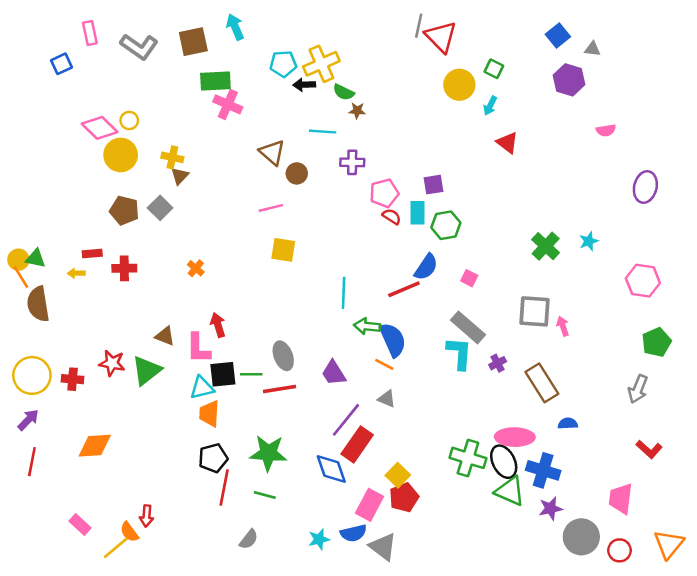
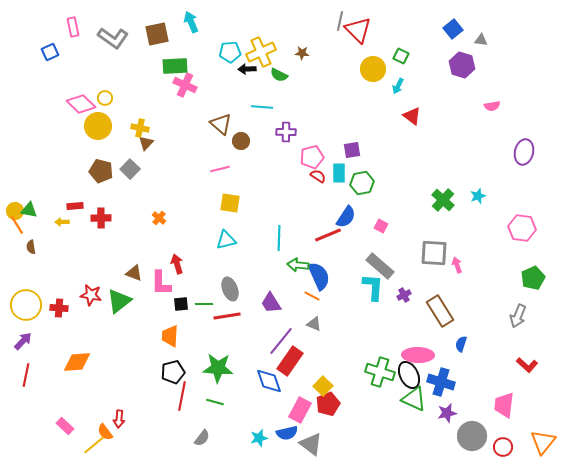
brown star: (357, 111) -> (302, 53), moved
brown semicircle: (38, 304) -> (31, 247), size x0.5
black square: (223, 374) -> (181, 304), size x0.7
cyan triangle: (202, 388) -> (226, 240), moved
blue semicircle: (568, 423) -> (461, 344), turned -70

